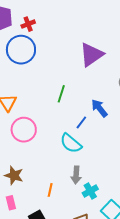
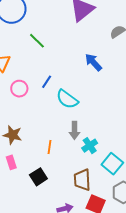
green line: (61, 94) -> (37, 41), moved, turned -60
blue line: (81, 122) -> (47, 82), moved
pink circle: (24, 130) -> (19, 89), size x0.7

